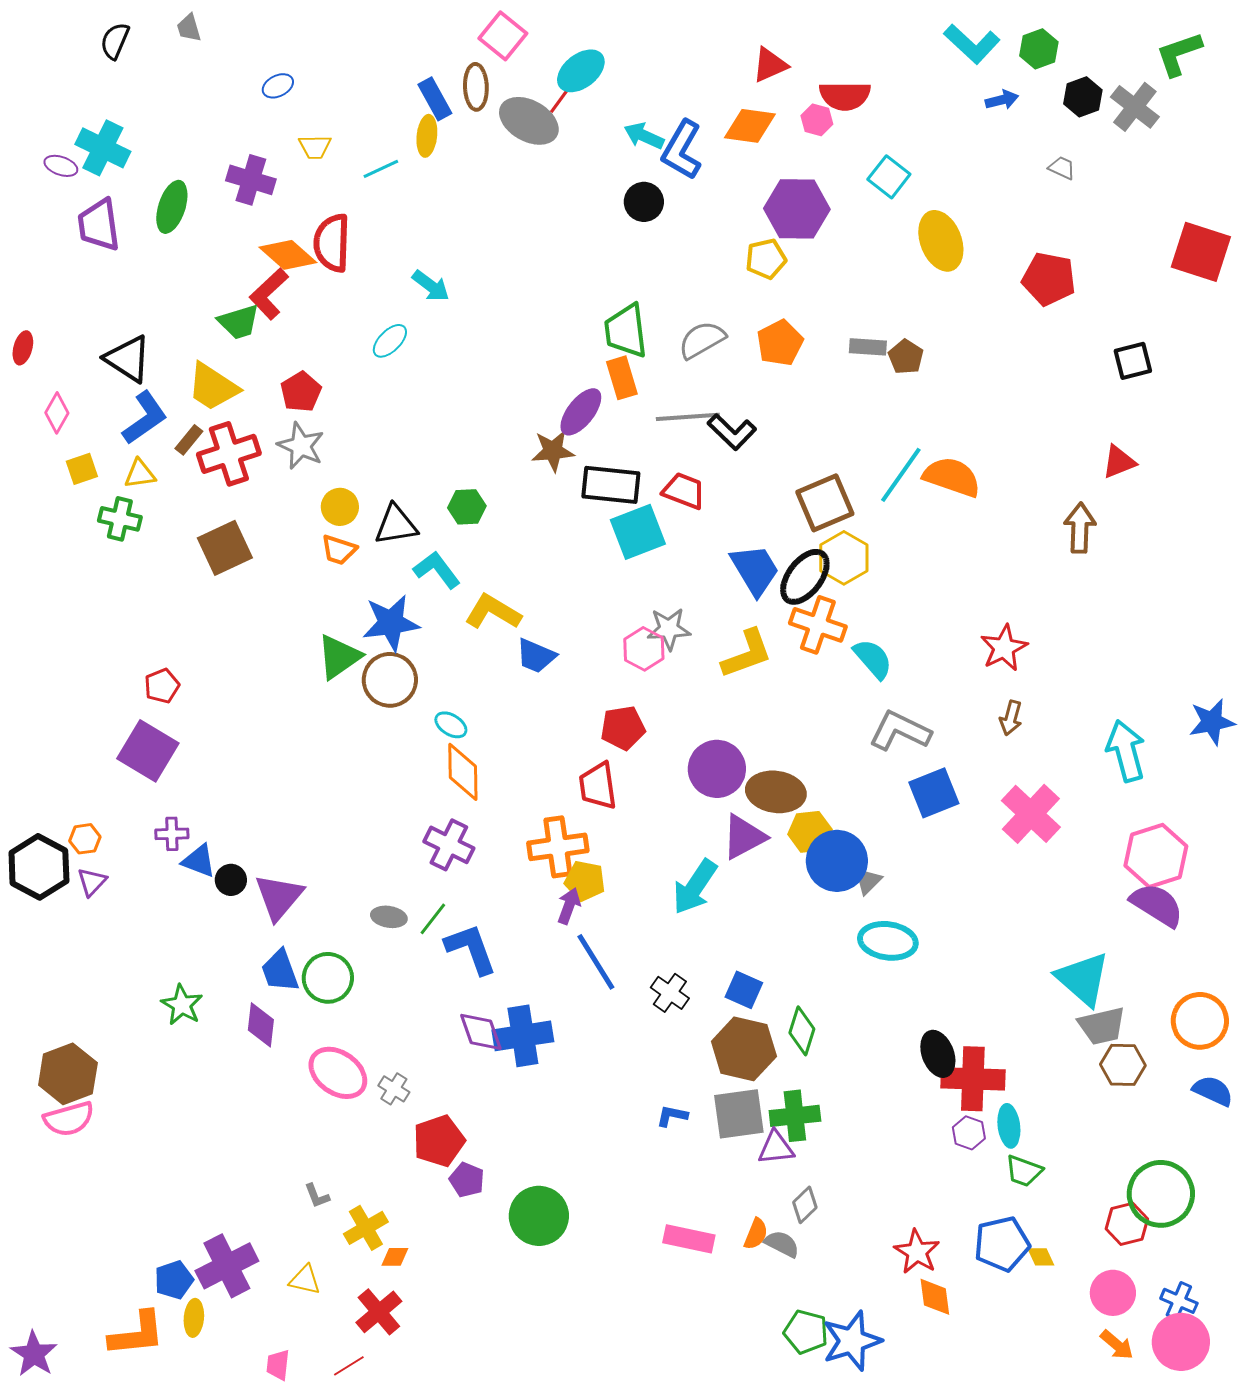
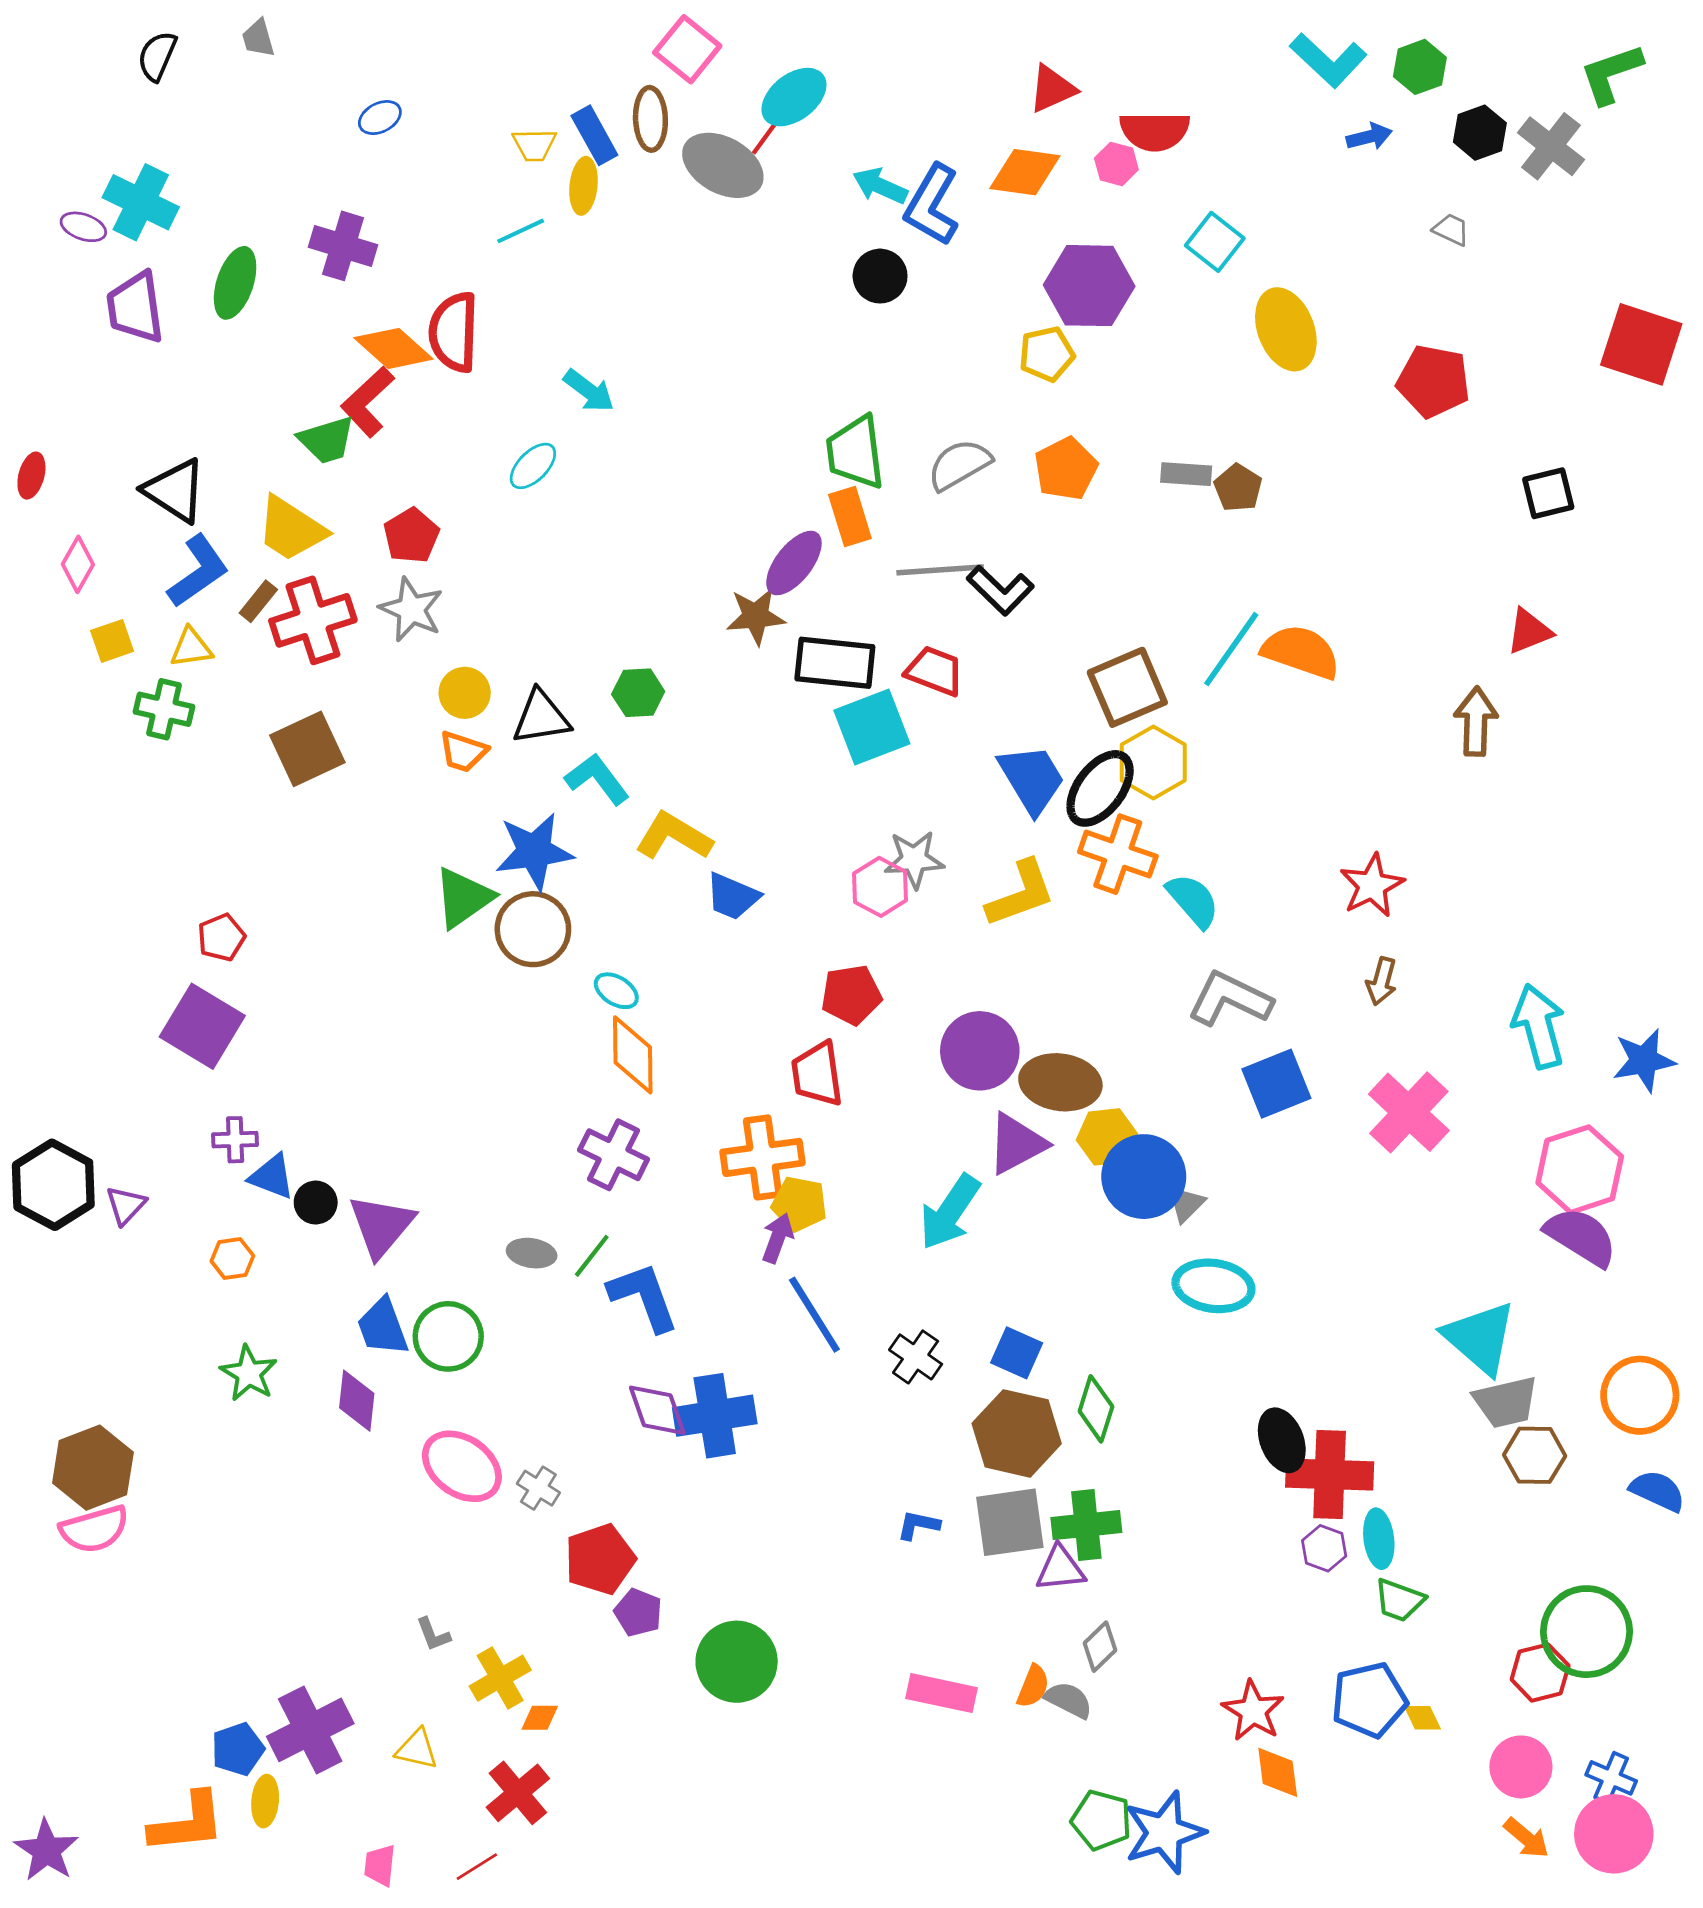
yellow trapezoid: (315, 147) -> (534, 145), moved
blue star: (1212, 722) -> (1644, 1060), moved
orange hexagon: (85, 839) -> (232, 1259), moved

